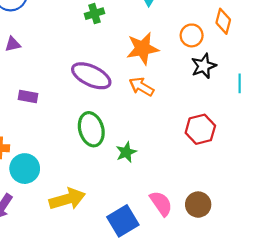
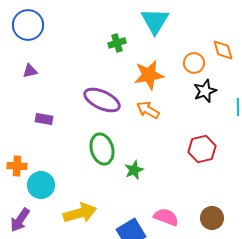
green cross: (95, 14) -> (117, 43), moved
orange diamond: (223, 21) -> (223, 50), turned -30
pink semicircle: (161, 203) -> (166, 217), turned -35
brown circle: (198, 205) -> (212, 218), moved

